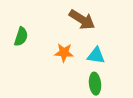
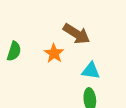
orange star: (64, 53) -> (54, 53), moved, turned 30

